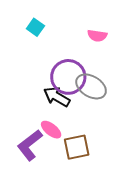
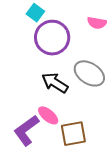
purple circle: (68, 77) -> (52, 38), moved

